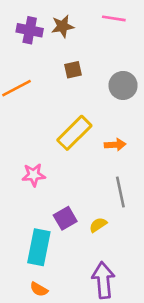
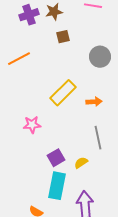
purple cross: (30, 30) -> (29, 15), turned -30
brown square: (73, 70) -> (63, 37), moved
cyan rectangle: (39, 247) -> (57, 186), moved

